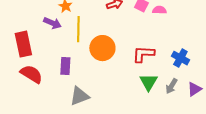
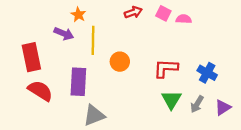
orange circle: (102, 48) -> (120, 62), size x0.7
purple rectangle: (65, 66) -> (78, 82), size x1.4

